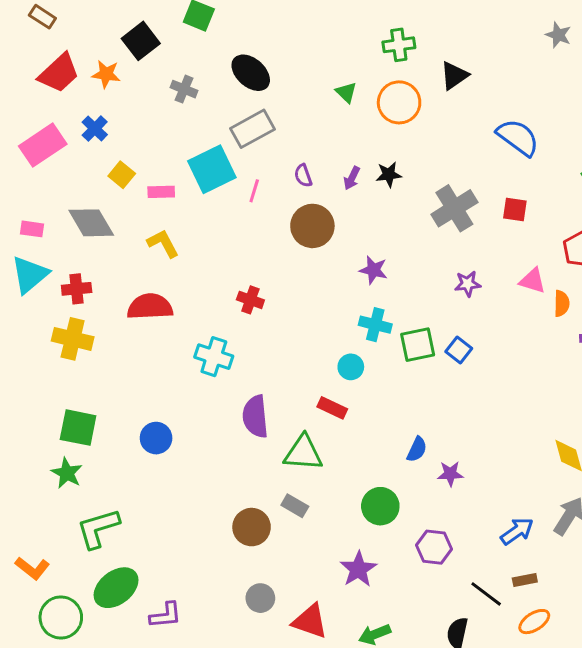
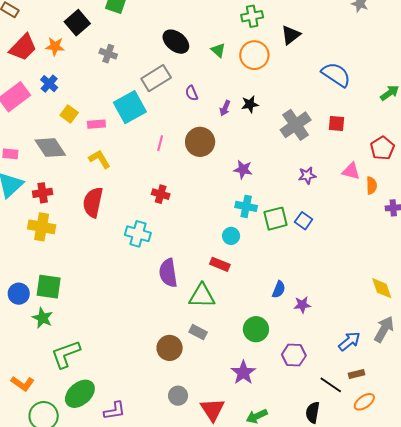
black ellipse: (251, 73) -> (176, 42), moved
purple semicircle: (303, 176) -> (192, 93), moved
pink line: (254, 191) -> (160, 143), moved
red semicircle: (150, 307) -> (93, 202), turned -72
blue circle: (156, 438) -> (19, 294), moved
red triangle: (310, 621) -> (212, 410), turned 40

